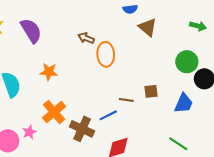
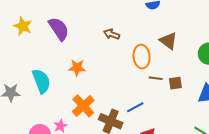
brown triangle: (148, 27) -> (168, 41), moved
orange ellipse: (106, 54) -> (142, 57), moved
brown line: (126, 100) -> (156, 78), moved

